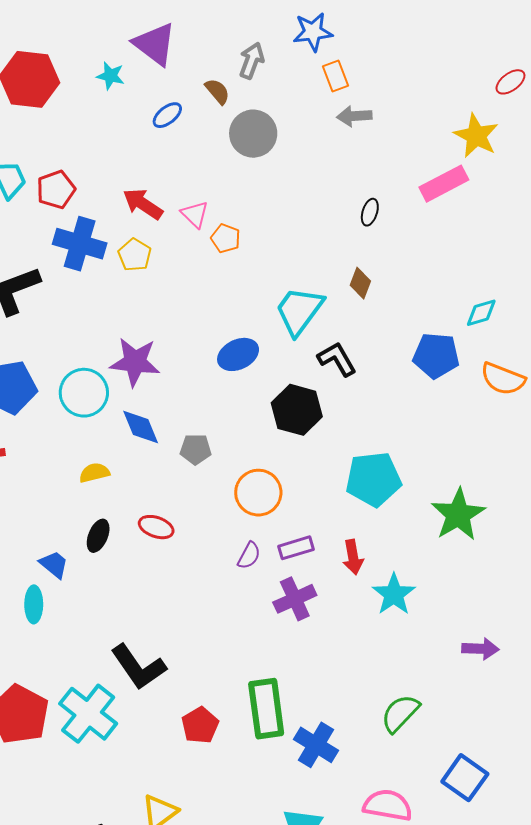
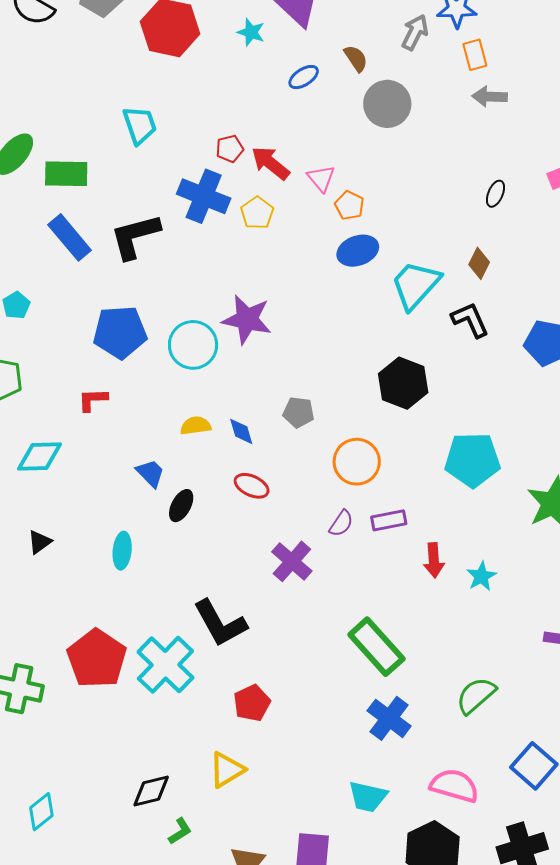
gray arrow: (252, 61) -> (415, 32), moved
red pentagon: (56, 190) -> (230, 149), moved, size x0.7
blue ellipse: (238, 354) -> (358, 251), moved
black L-shape: (337, 359) -> (470, 320), moved
blue diamond: (141, 427) -> (241, 431), moved, size x0.7
black ellipse: (98, 536) -> (181, 506), moved
red arrow: (353, 557) -> (434, 560), moved
blue trapezoid: (54, 565) -> (150, 473), moved
cyan star: (394, 594) -> (481, 576), size x0.7
purple cross: (295, 599) -> (292, 561), moved, turned -30
green rectangle: (266, 709) -> (376, 647), moved, turned -40
red pentagon: (200, 725) -> (252, 703), moved

